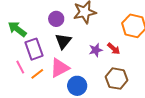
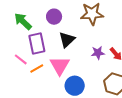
purple circle: (56, 19) -> (54, 17), moved
pink line: (20, 67) -> (21, 59), turned -32
pink triangle: (60, 68) -> (60, 66), turned -40

